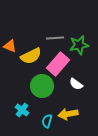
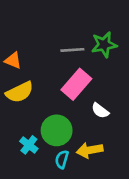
green star: (79, 45) -> (104, 45), moved
yellow semicircle: (31, 56) -> (20, 92), moved
green circle: (42, 86) -> (57, 130), moved

